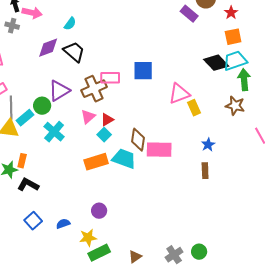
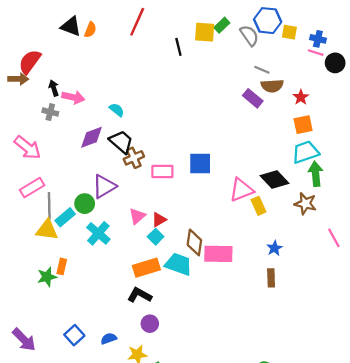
cyan semicircle: (70, 24) -> (117, 110), turned -88
black diamond: (216, 63) -> (274, 180), moved
brown cross: (94, 89) -> (134, 158), moved, size x0.7
black L-shape: (28, 185) -> (140, 295), moved

